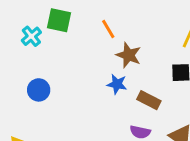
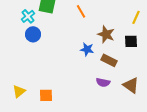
brown star: (129, 55) -> (106, 34), moved
blue circle: (39, 90) -> (33, 34), moved

